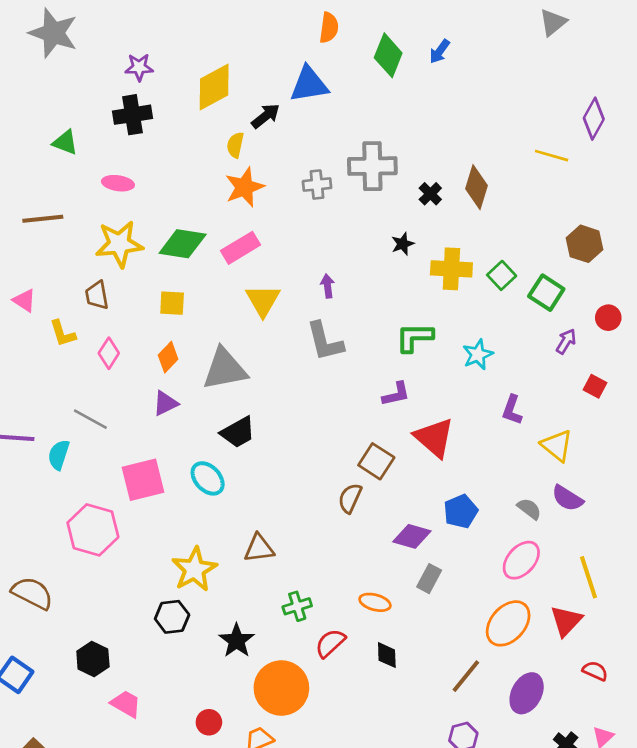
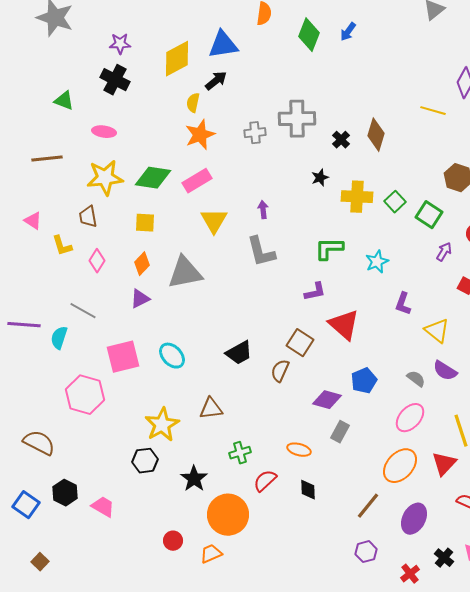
blue triangle: (309, 84) -> (223, 45), moved
black cross: (132, 115) -> (115, 80), turned 36
black trapezoid: (238, 432) -> (239, 353), moved
black hexagon: (93, 659) -> (65, 493), moved
pink trapezoid: (126, 704) -> (103, 507), moved

